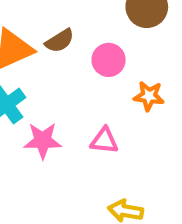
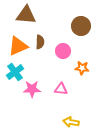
brown semicircle: (60, 41) -> (40, 42), turned -56

